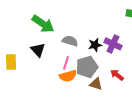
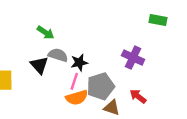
green arrow: (43, 24) -> (45, 33), size x0.6
gray semicircle: (70, 41) -> (58, 55), moved
black star: (95, 45) -> (79, 63), moved

